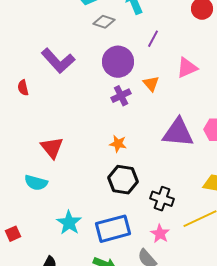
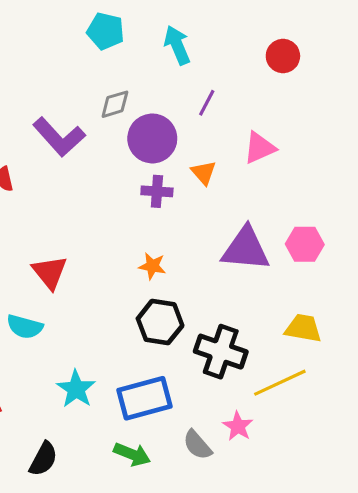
gray diamond: (104, 22) -> (115, 104), moved, turned -35
purple cross: (121, 96) -> (157, 191), turned 30
black cross: (162, 199) -> (221, 352), size x1.4
pink star: (160, 234) -> (238, 426), moved

